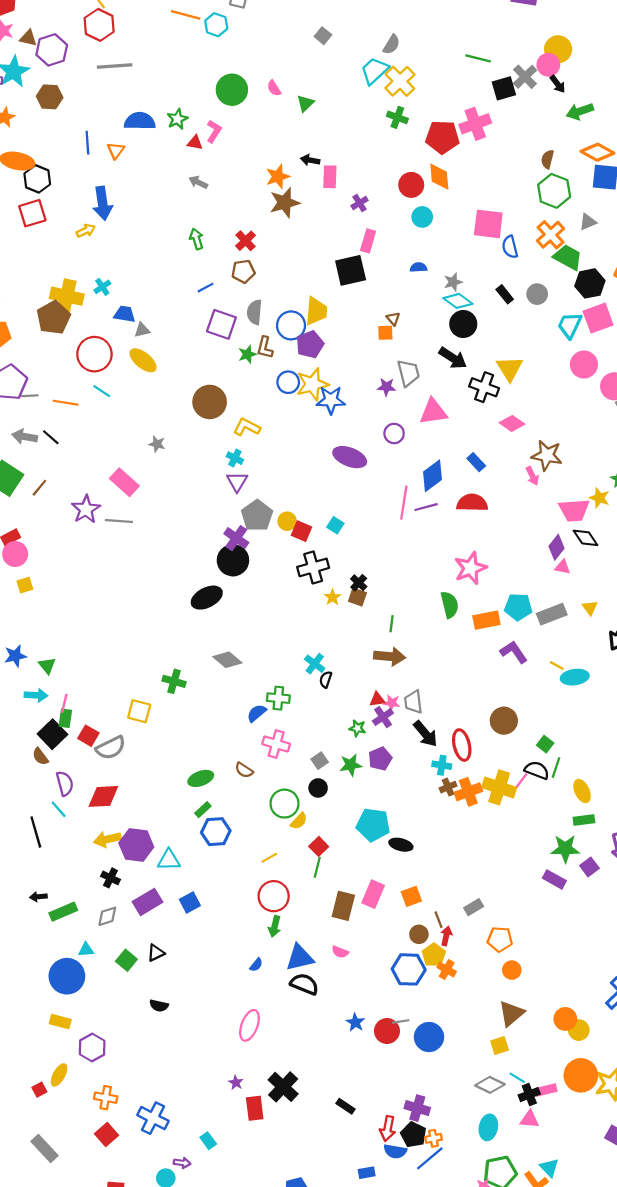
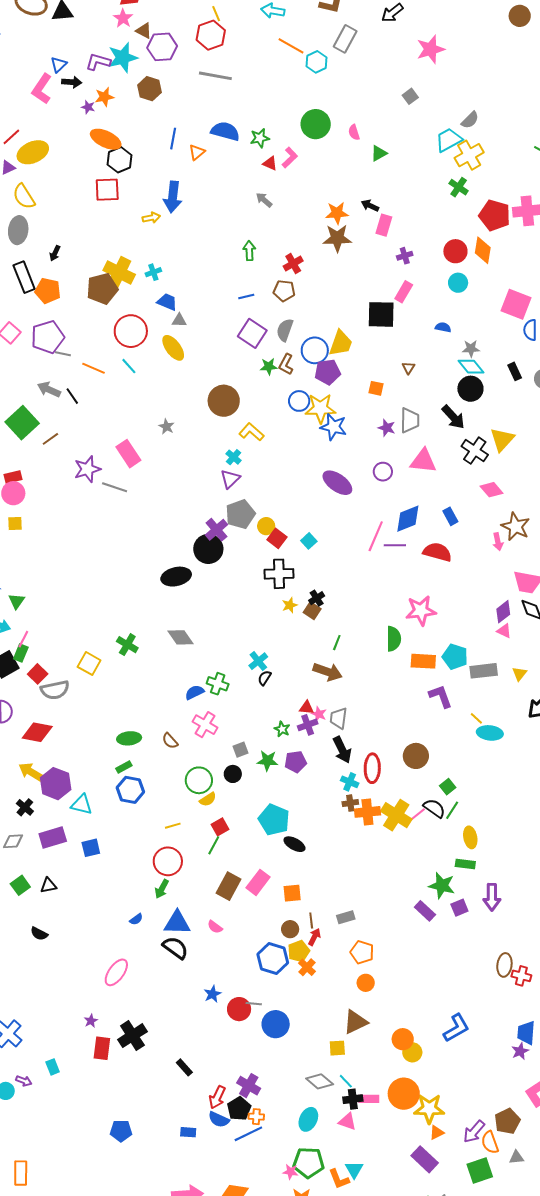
orange square: (385, 333) -> (376, 388), moved
yellow arrow: (107, 839) -> (31, 772), turned 30

